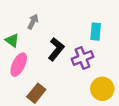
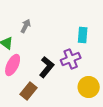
black L-shape: (56, 49) -> (47, 67), moved

